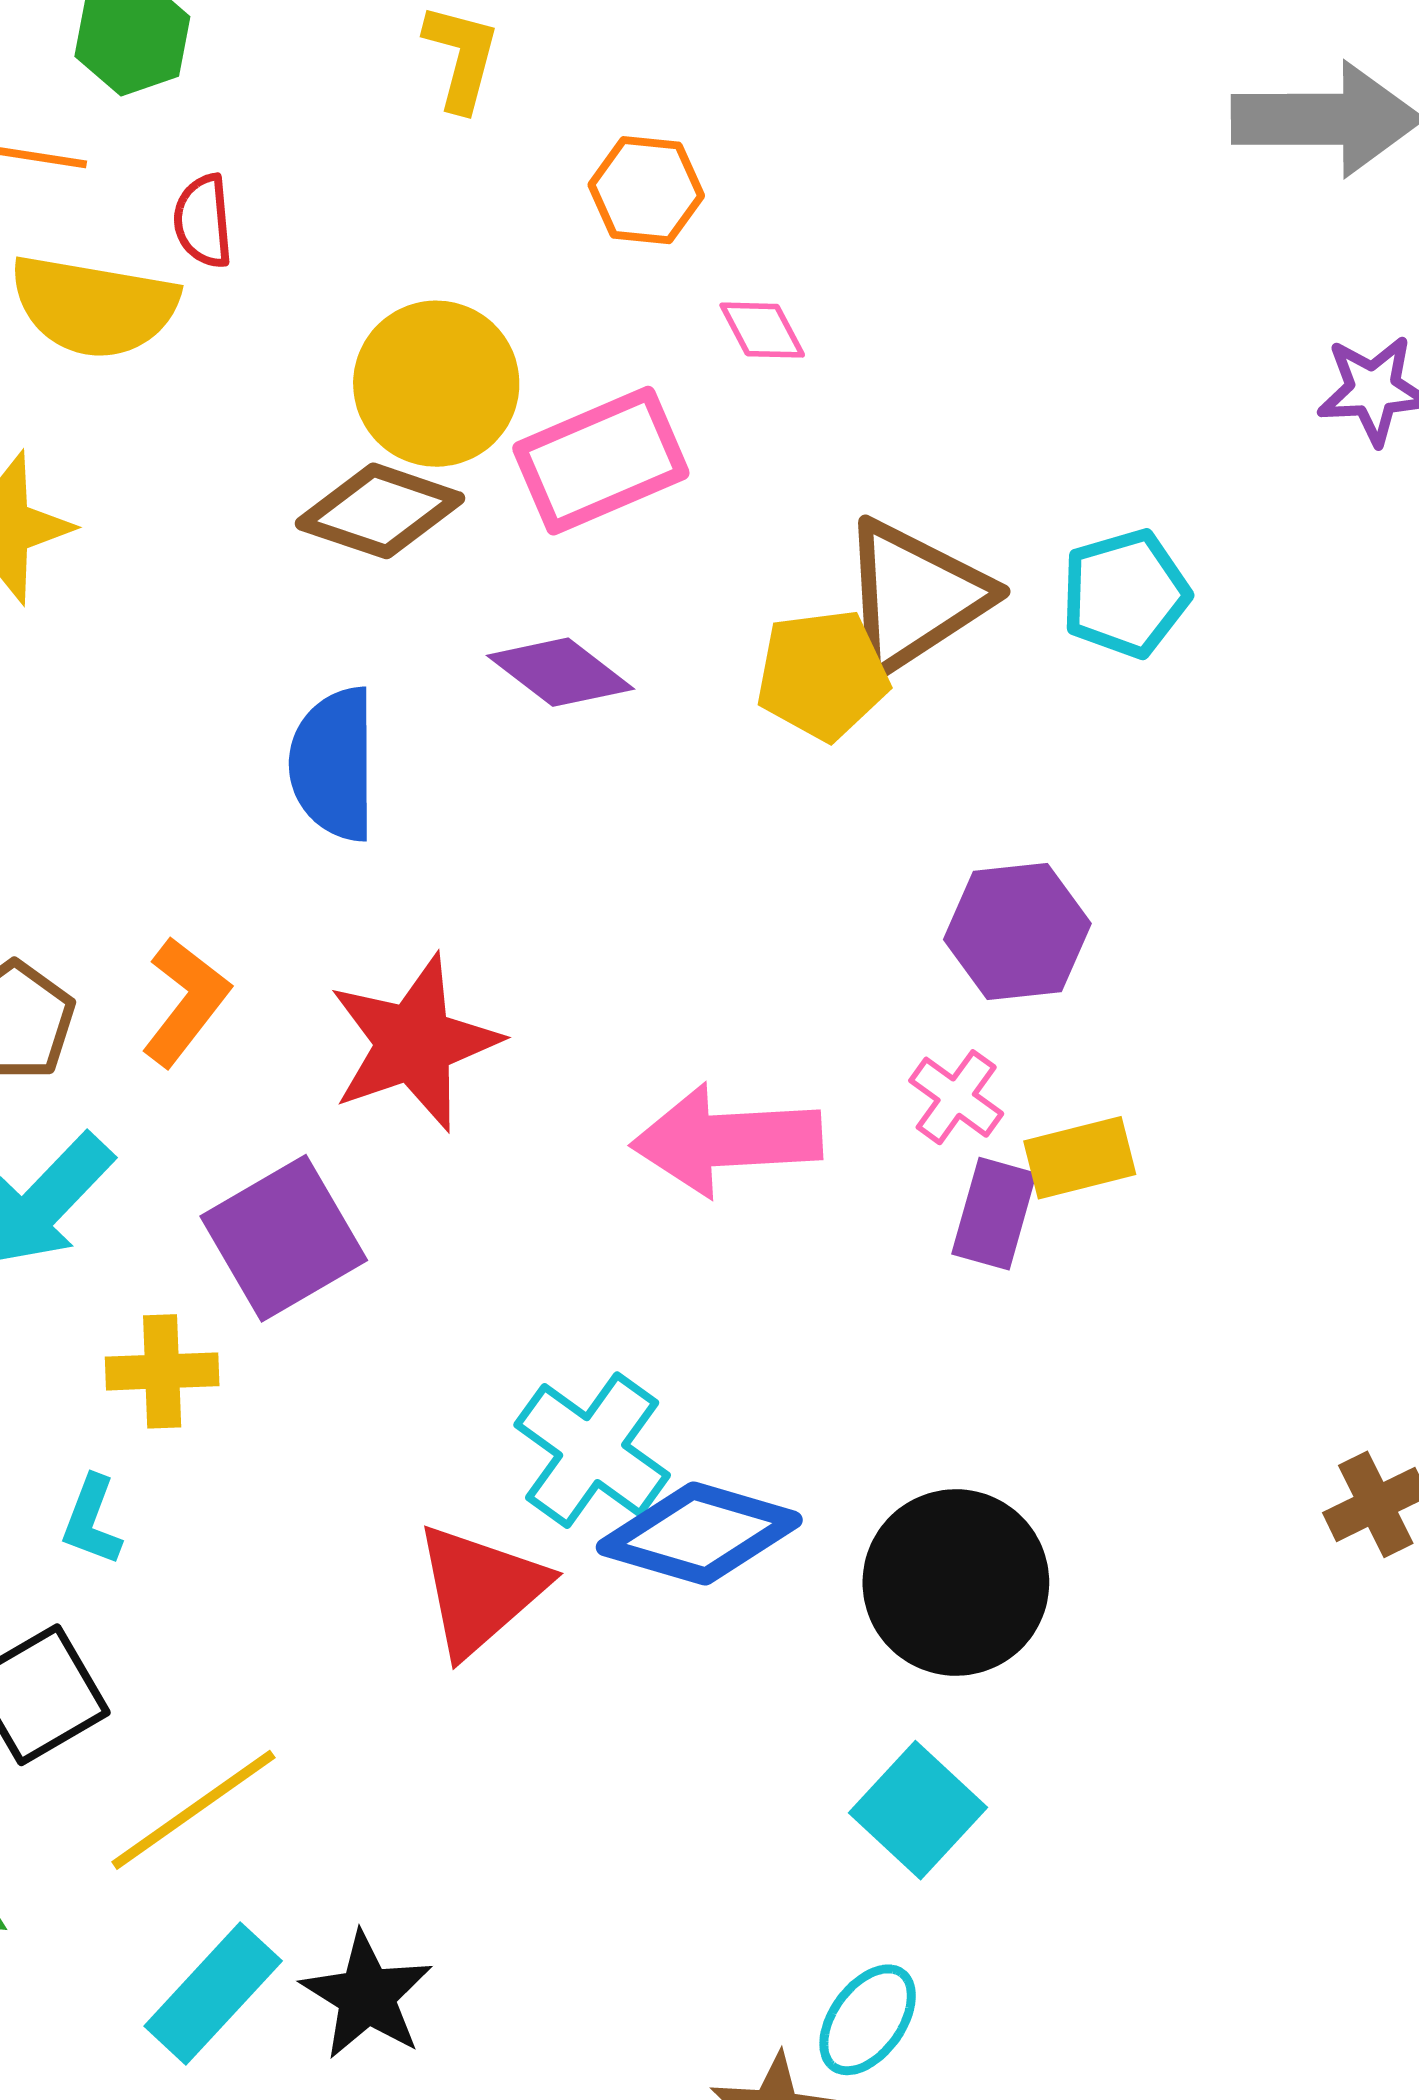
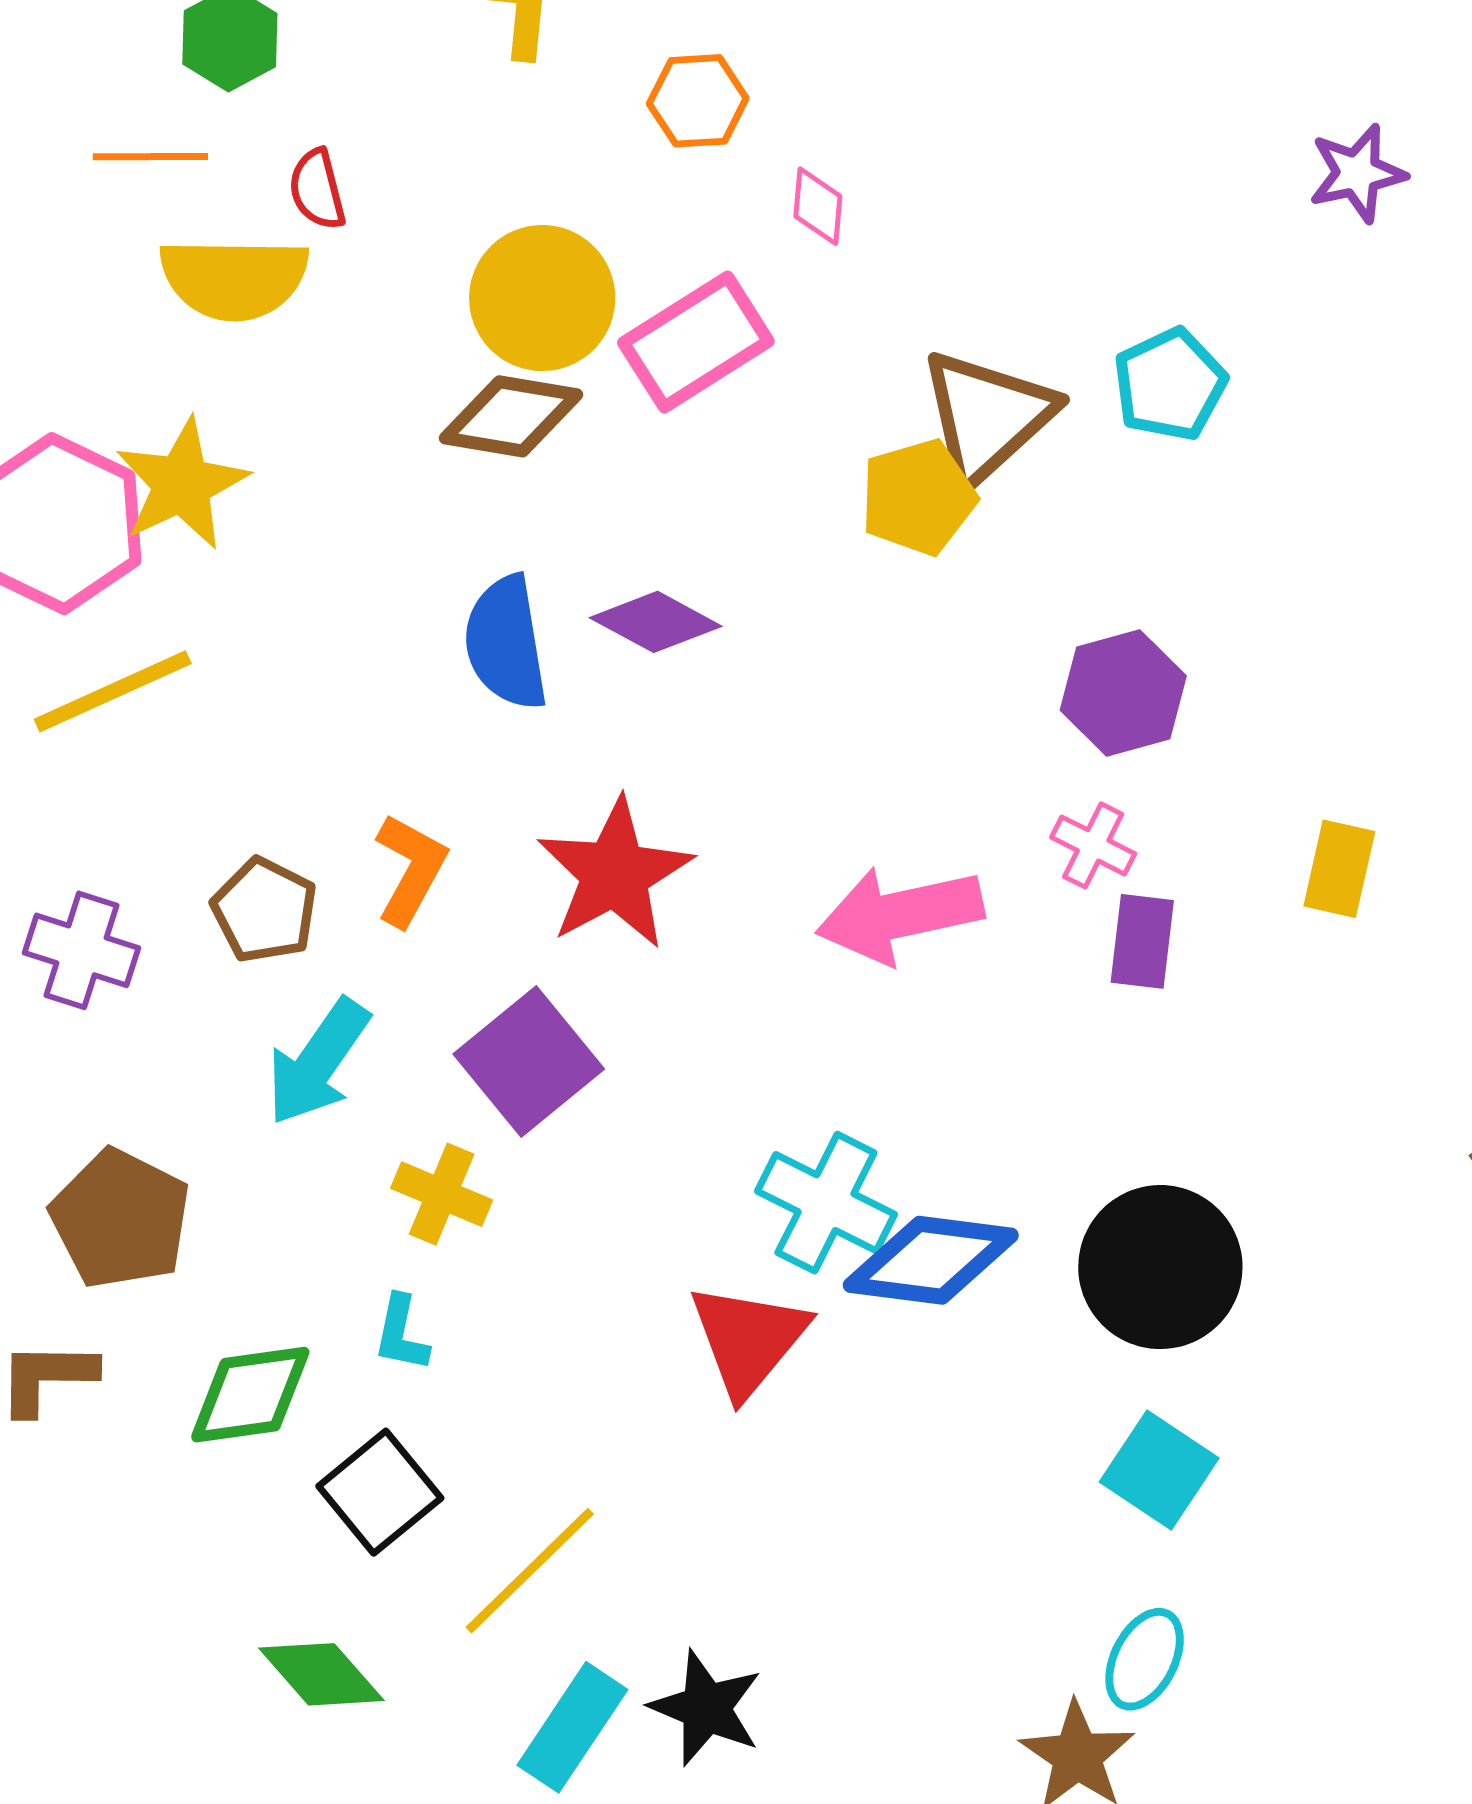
pink diamond: (762, 330) -> (818, 206), turned 42
purple diamond: (561, 672) -> (656, 622), moved
yellow rectangle: (1080, 1158) -> (1339, 869), moved, turned -54
yellow cross: (162, 1371) -> (442, 1194), turned 34

